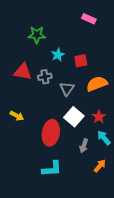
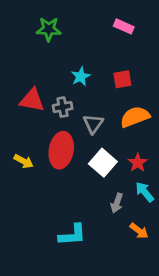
green star: (37, 35) -> (49, 29), moved
red square: (81, 61) -> (122, 79), moved
red ellipse: (51, 133) -> (61, 150), moved
orange arrow: (100, 166) -> (139, 231), turned 88

